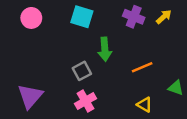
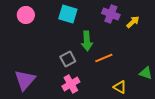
yellow arrow: (164, 17) -> (133, 22), moved
orange line: (142, 67) -> (104, 58), moved

